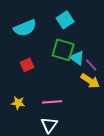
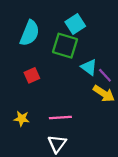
cyan semicircle: (25, 28) -> (30, 33), turned -45
green square: (63, 50) -> (65, 46), moved

